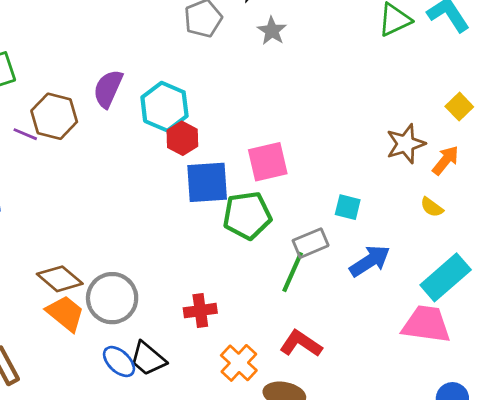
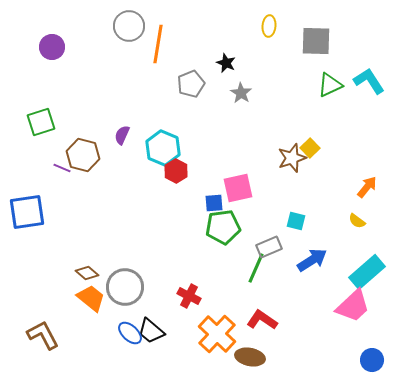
purple semicircle: (108, 89) -> (122, 135), size x0.7
yellow square: (459, 107) -> (310, 148), moved
brown star: (406, 144) -> (292, 158), moved
blue square: (207, 182) -> (214, 203), moved, size x0.6
brown diamond: (60, 279) -> (87, 273), size x0.7
red cross: (200, 311) -> (189, 296), turned 35
pink trapezoid: (426, 324) -> (353, 306), turned 129
orange cross: (239, 363) -> (217, 334), size x1.4

